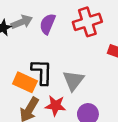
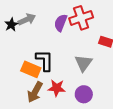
purple semicircle: (48, 24) -> (61, 23), moved
gray triangle: (73, 80) -> (83, 63), moved

